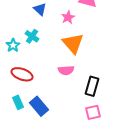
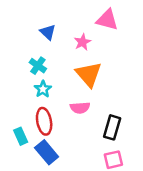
cyan star: (13, 45) -> (43, 89), moved
red ellipse: (22, 74) -> (44, 121), moved, turned 60
cyan rectangle: (18, 102) -> (21, 136), moved

